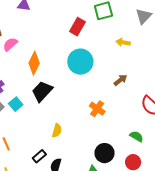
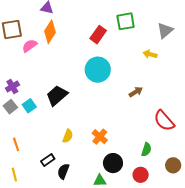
yellow arrow: (123, 42) -> (150, 54), moved
orange diamond: (34, 63) -> (50, 32), moved
orange cross: (97, 109) -> (100, 137), moved
green semicircle: (136, 136) -> (146, 150), turned 72

